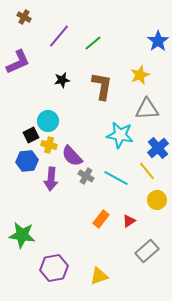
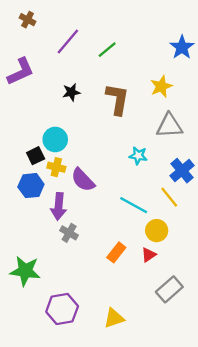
cyan star: (120, 135) -> (138, 156), size x0.6
gray cross: (86, 176) -> (69, 233), moved
yellow circle: (157, 200) -> (157, 231), moved

